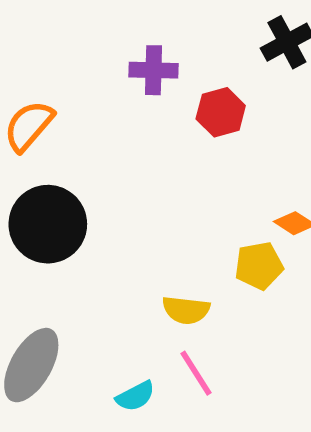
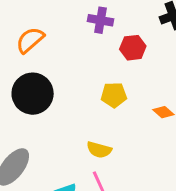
yellow pentagon: (259, 266) -> (114, 95), moved

